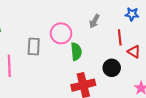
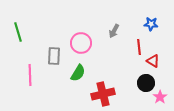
green semicircle: (76, 52) -> (78, 73), moved, turned 36
black circle: (112, 68) -> (146, 83), moved

